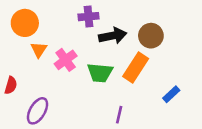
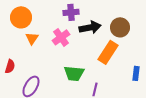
pink cross: (66, 60) -> (61, 37), moved
green trapezoid: (100, 73) -> (74, 73), moved
blue rectangle: (171, 94) -> (136, 73), turned -40

